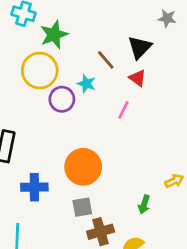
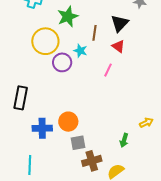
green star: (54, 35) -> (68, 17), moved
brown line: (106, 60) -> (95, 33), turned 49
orange circle: (83, 167) -> (68, 122), moved, size x0.7

